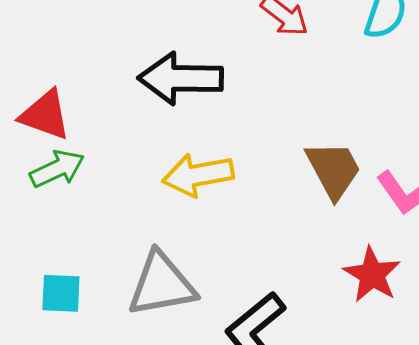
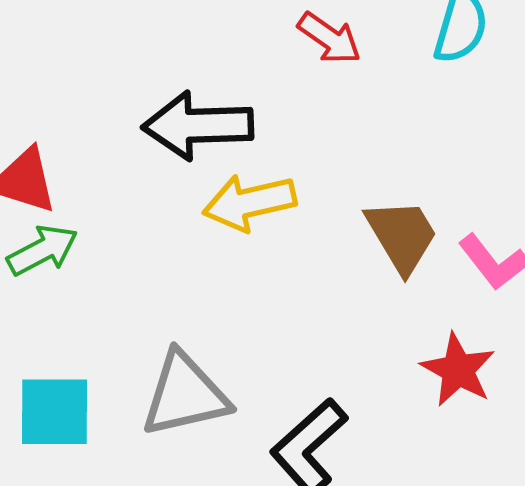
yellow arrow: (198, 175) -> (249, 203), moved
cyan square: (61, 293) -> (55, 412), size x1.4

